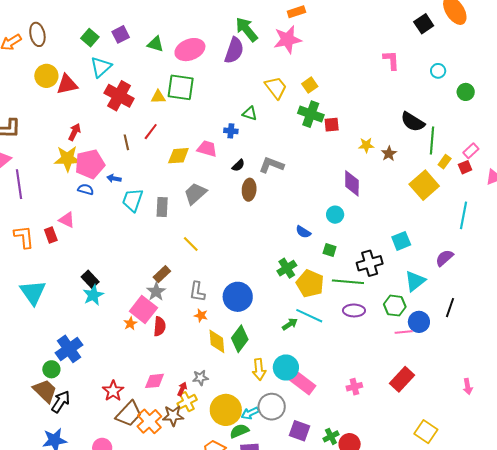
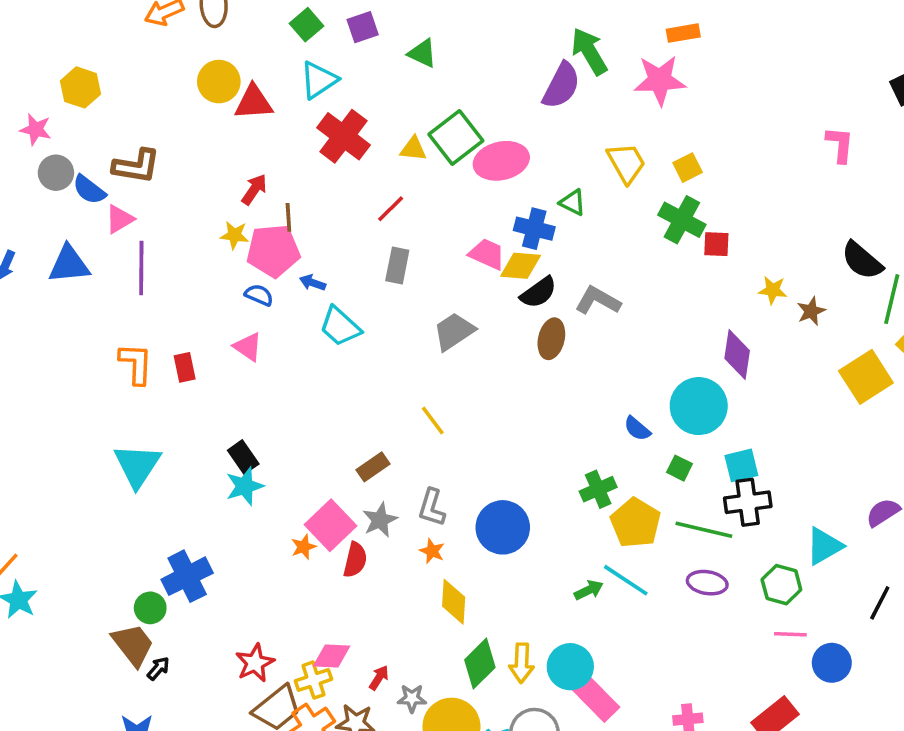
pink ellipse: (190, 50) -> (501, 161), moved
green square: (181, 87) -> (456, 137), turned 36
blue cross: (231, 131) -> (534, 229), size x1.5
brown line: (126, 142) -> (288, 217), moved
yellow diamond: (178, 156) -> (521, 266), moved
yellow star: (67, 159) -> (234, 235), size x0.6
black semicircle: (238, 165) -> (539, 292), size x1.5
cyan trapezoid: (133, 200) -> (340, 326), turned -75
gray rectangle: (162, 207) -> (397, 265), moved
cyan circle: (335, 215) -> (699, 406), size x1.8
pink triangle: (67, 220) -> (248, 347), moved
cyan square: (401, 241) -> (741, 465), moved
gray star: (156, 292) -> (380, 520), moved
blue circle: (419, 322) -> (832, 663), moved
green diamond: (240, 339) -> (480, 664), moved
gray star: (200, 378) -> (412, 698), moved
black arrow: (61, 402) -> (158, 668), size x0.6
yellow cross: (187, 402) -> (313, 680), moved

